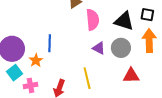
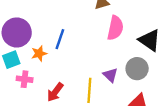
purple triangle: (99, 48) -> (110, 75), moved

